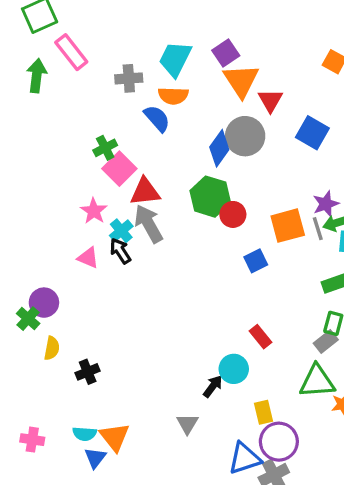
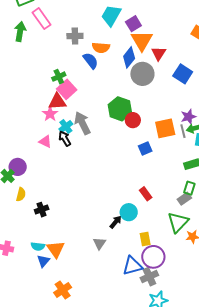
cyan trapezoid: (175, 59) -> (111, 15), moved
blue diamond: (219, 148) -> (129, 57), moved
red triangle: (145, 192) -> (57, 102), moved
green triangle: (317, 381) -> (178, 222), turned -45

